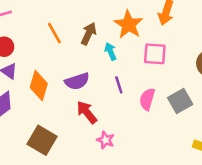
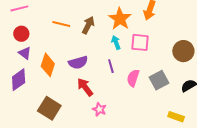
orange line: (54, 33) -> (61, 24), turned -48
cyan arrow: (110, 51) -> (116, 42), moved

